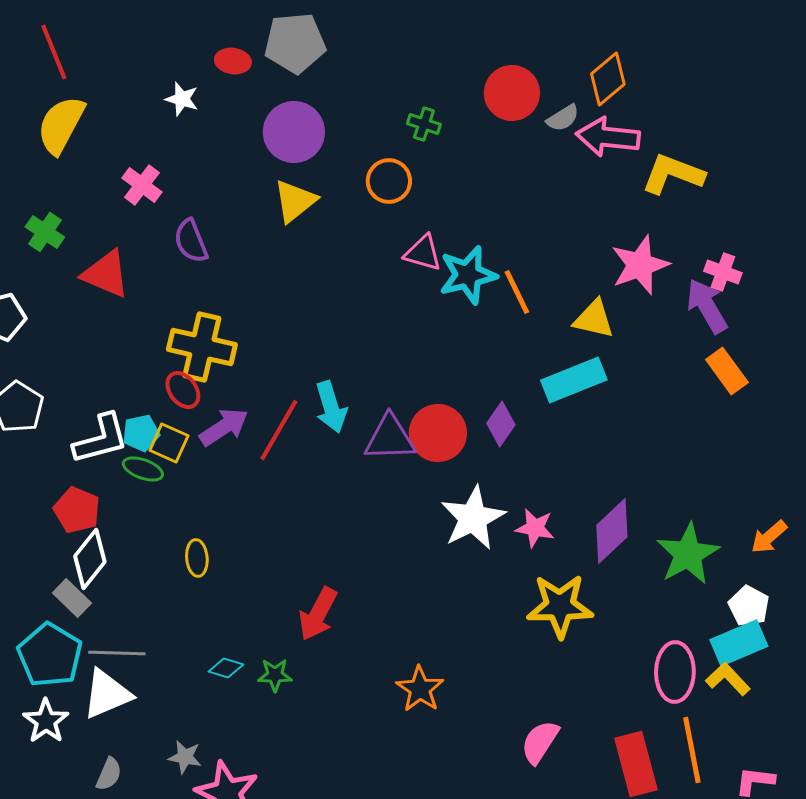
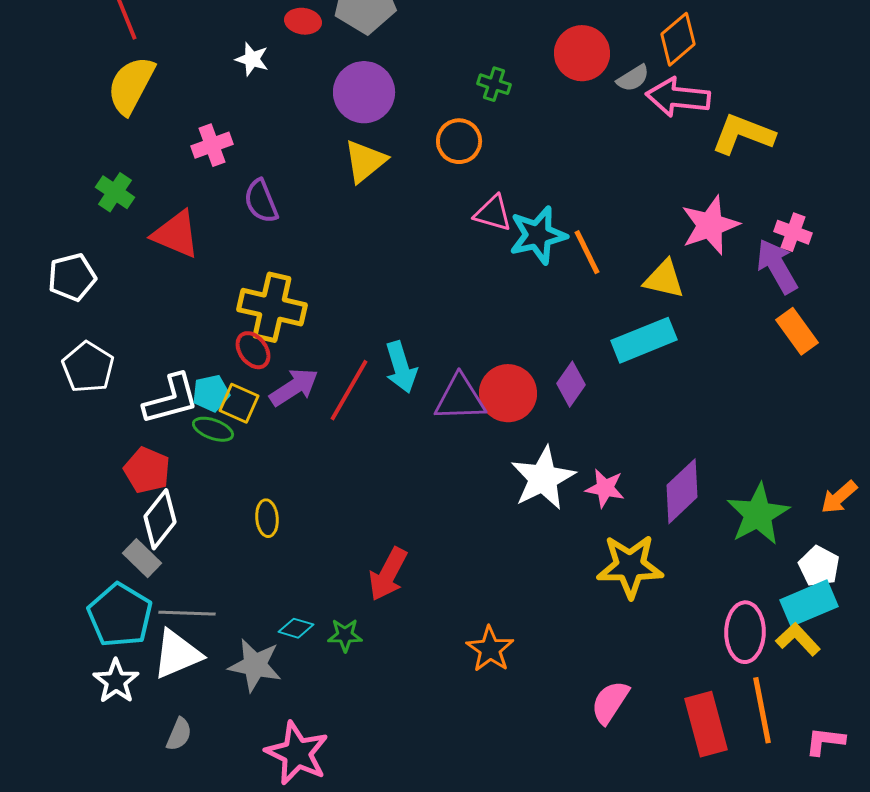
pink cross: (142, 185) -> (212, 145), turned 33
gray star: (185, 757) -> (255, 665), moved, size x1.6

